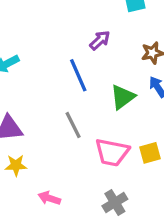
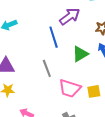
purple arrow: (100, 40) -> (70, 16), size x1.5

